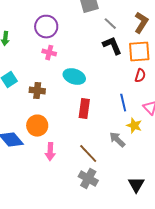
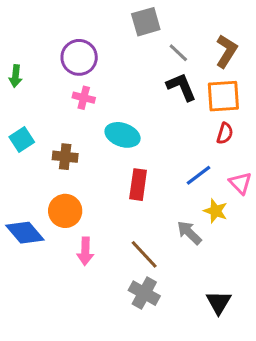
blue line: (123, 103) -> (198, 175), turned 66

